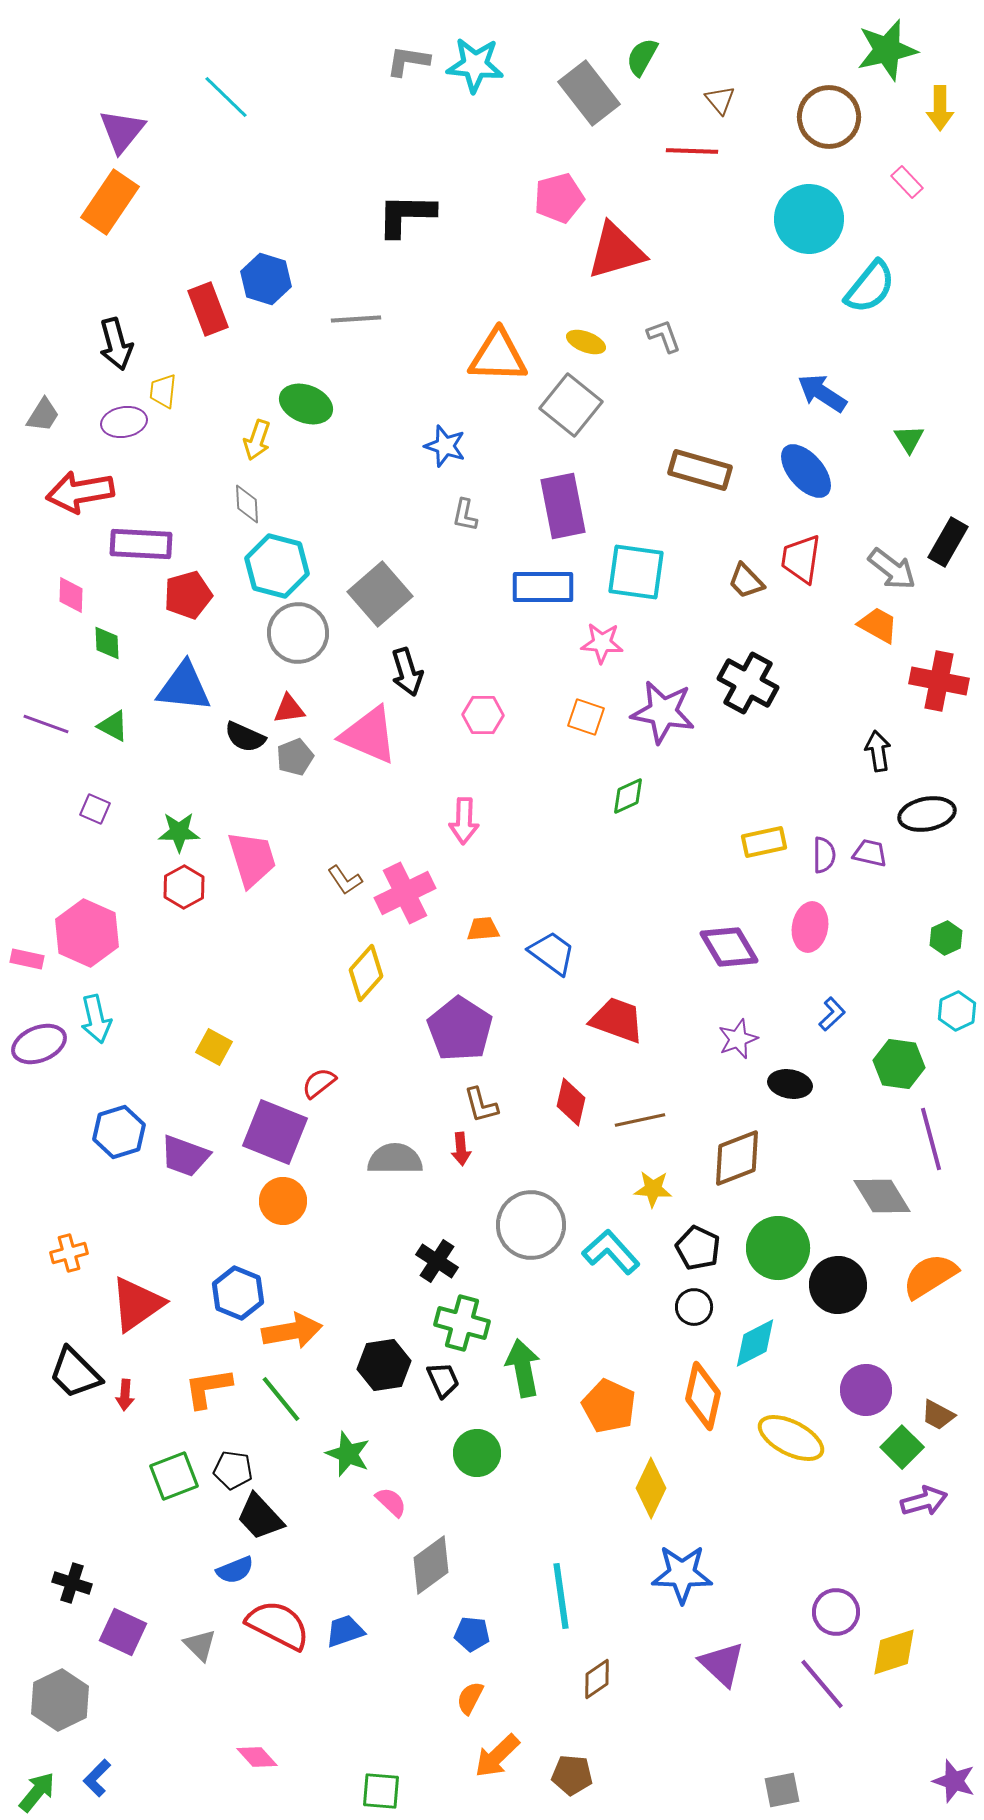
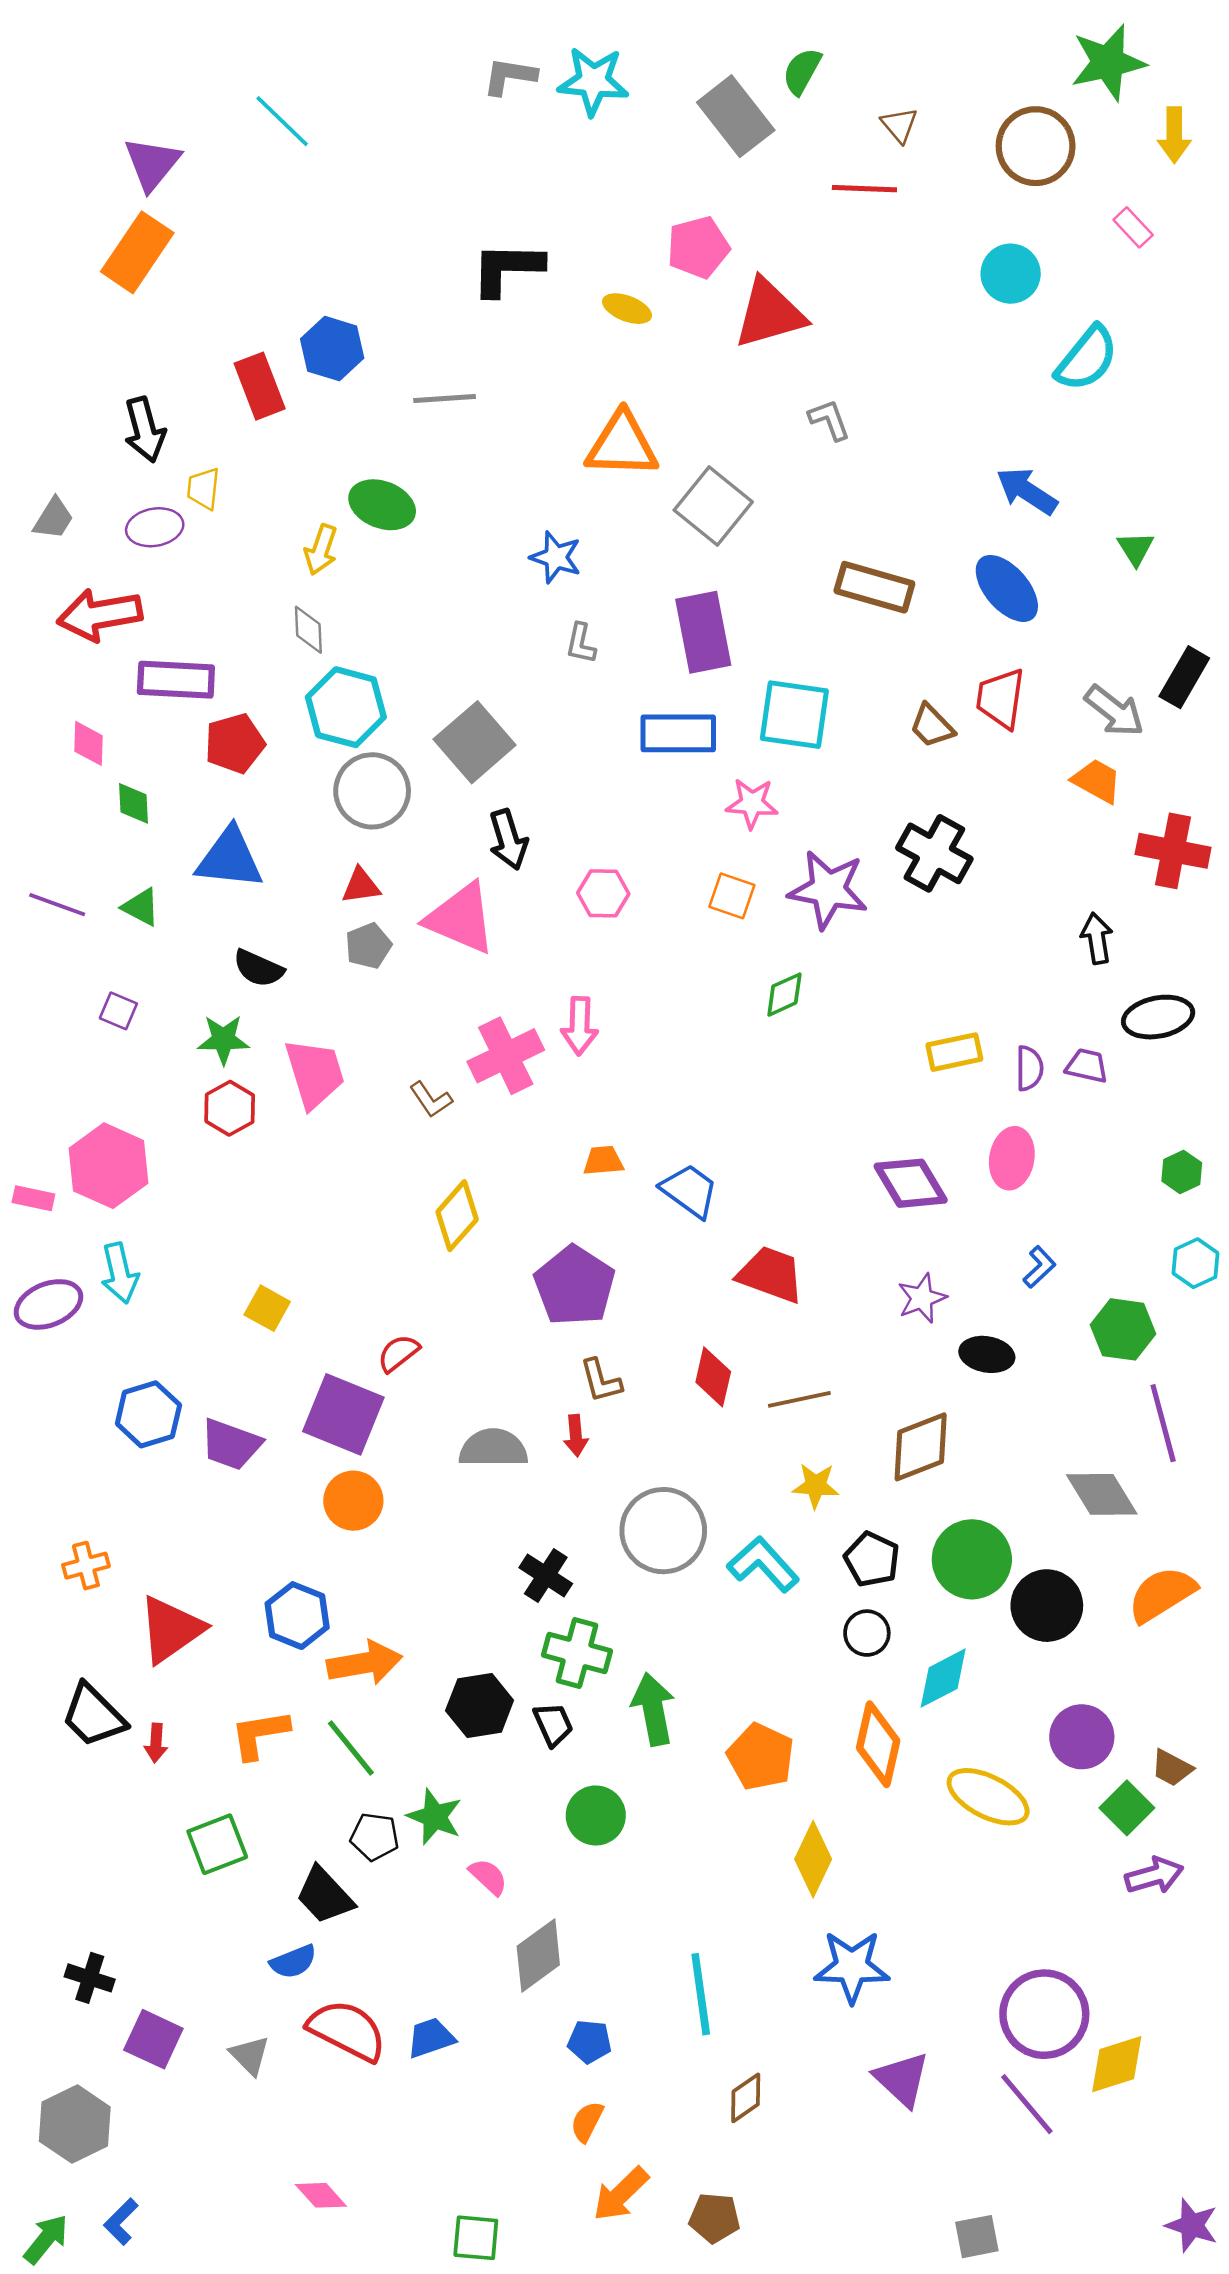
cyan circle: (809, 219) -> (1011, 274), size x0.7
yellow ellipse: (586, 342) -> (627, 309), moved
black semicircle: (245, 737) -> (258, 968), moved
pink cross: (405, 893) -> (506, 1056), moved
black pentagon: (233, 1470) -> (375, 1837), moved
purple circle: (836, 1612) -> (1044, 2014), size x1.5

